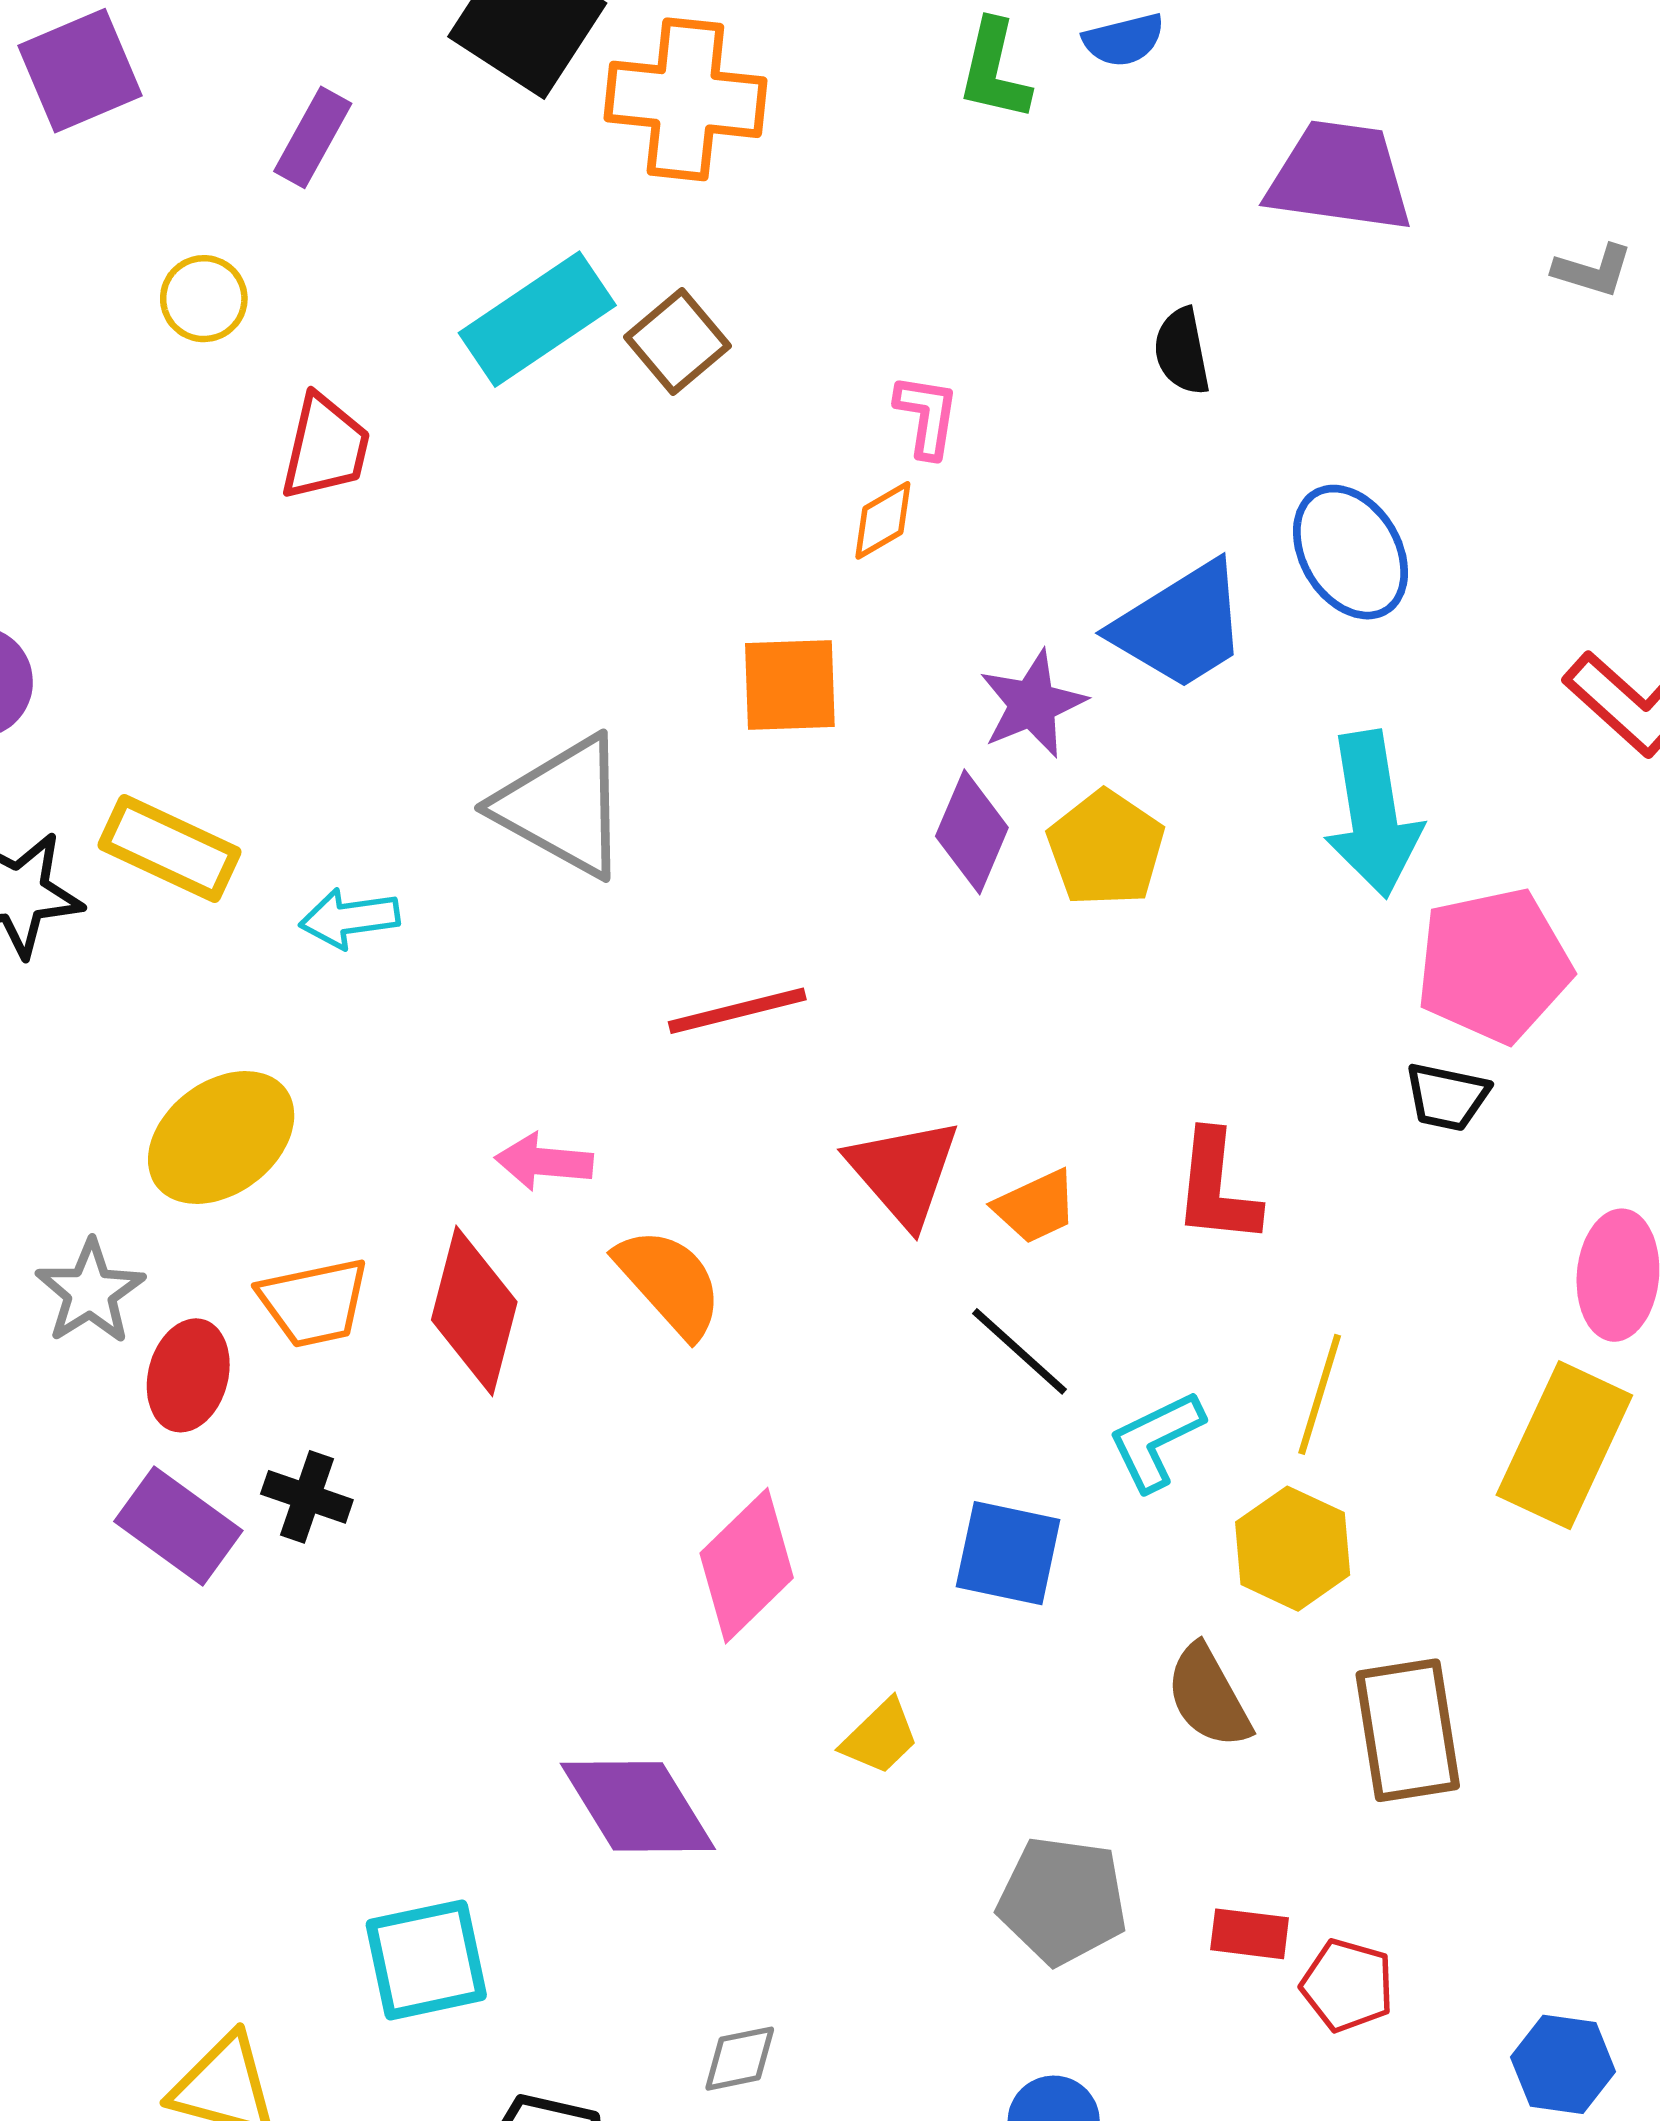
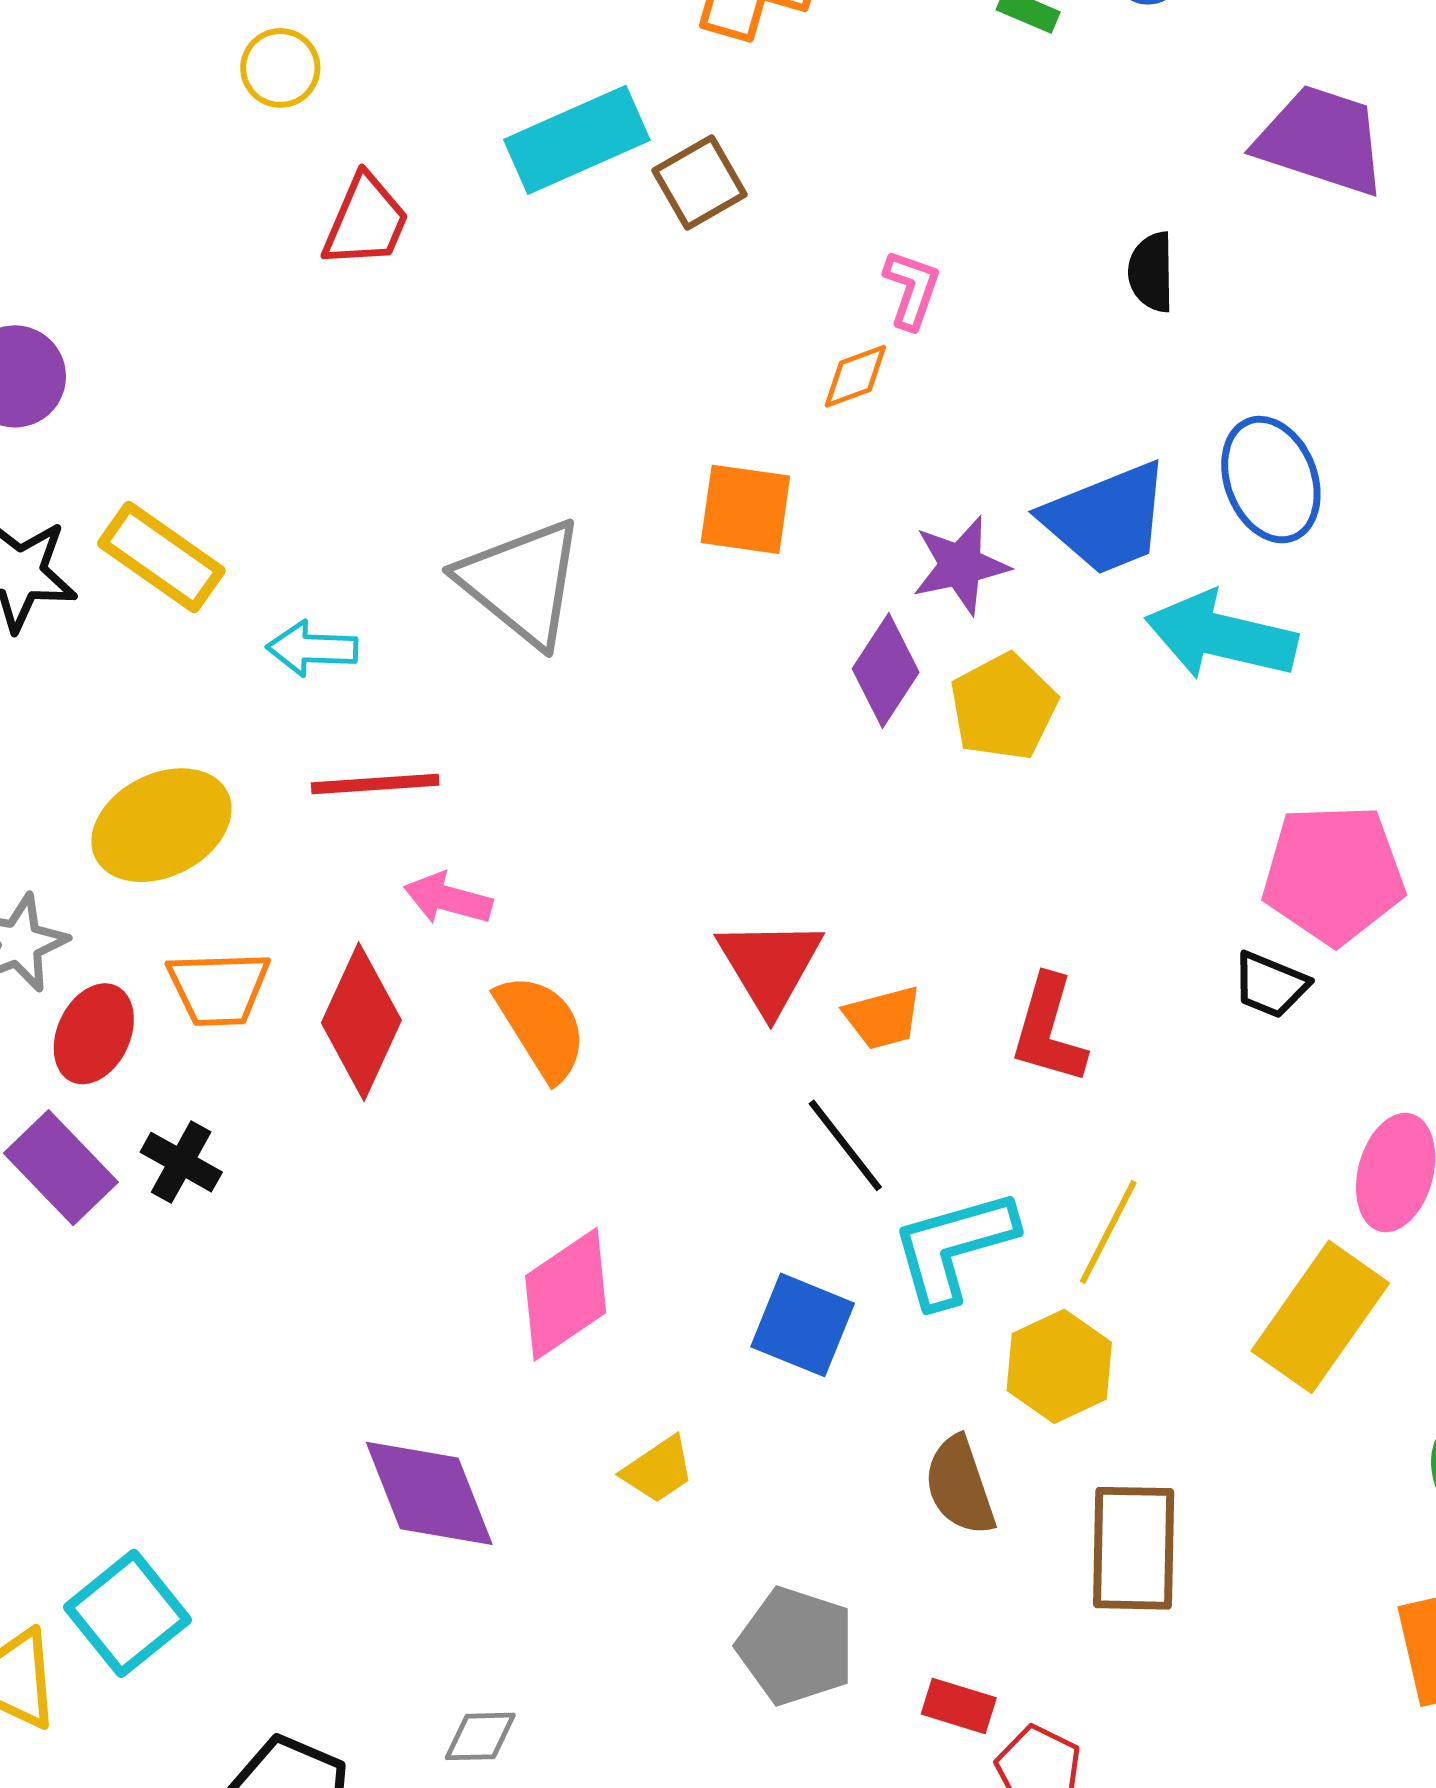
cyan arrow: (1373, 814) -> (1221, 636), moved, turned 102
red line: (737, 1011) -> (375, 784), moved
cyan L-shape: (1156, 1441) -> (954, 1247), size x1.4
cyan square: (426, 1960) -> (128, 1613), moved, turned -37

